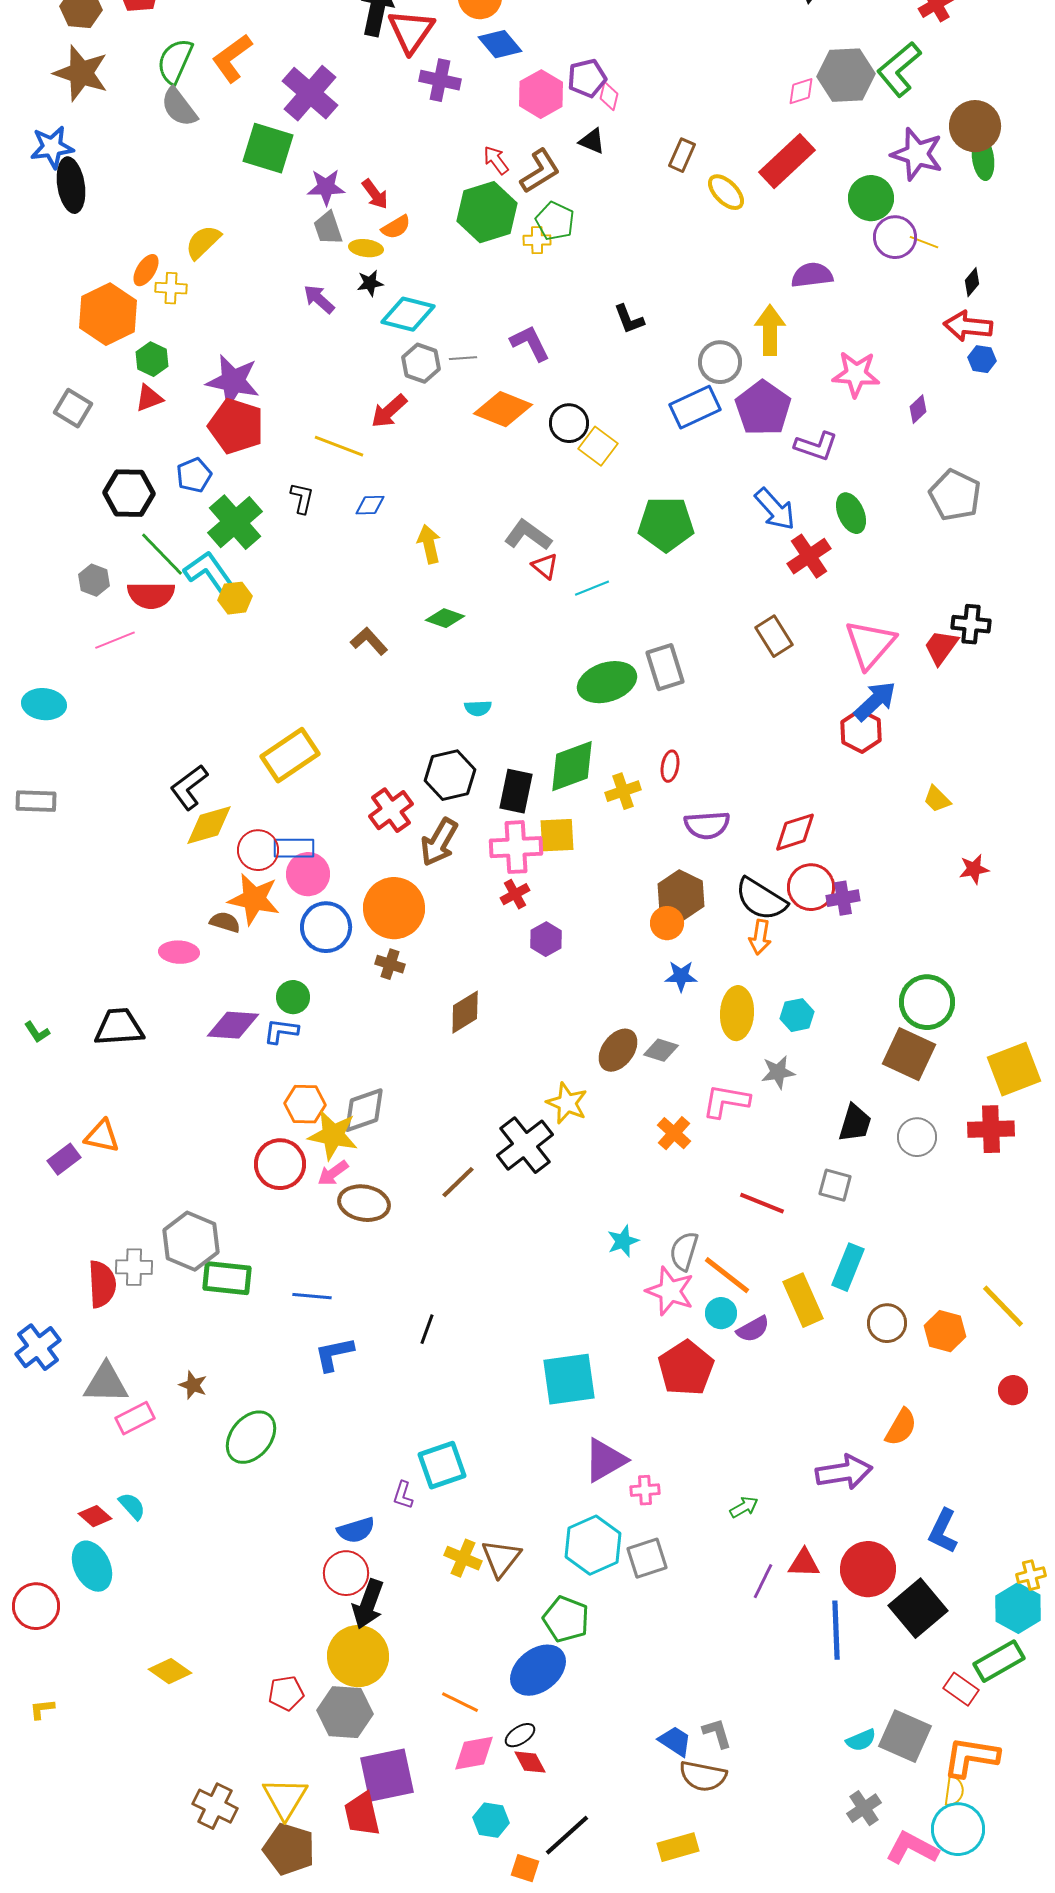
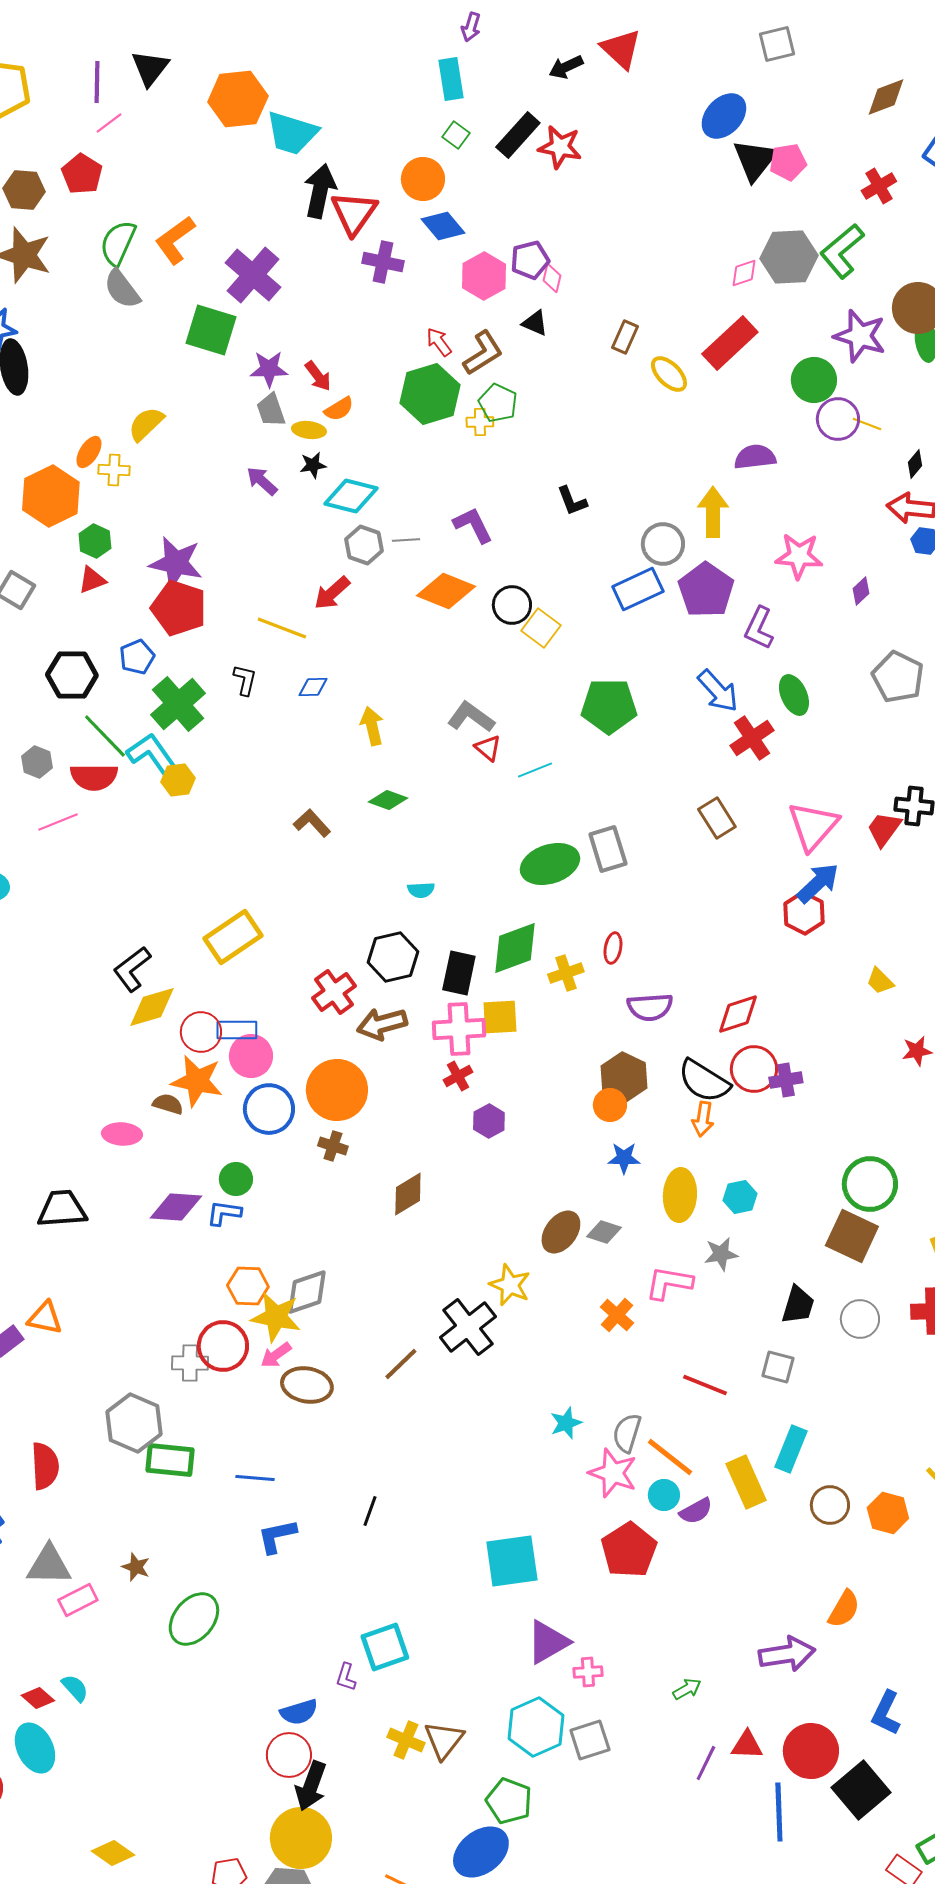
purple L-shape: (816, 446) -> (759, 628), turned 96
brown arrow: (439, 842) -> (382, 1024), turned 45
gray cross: (134, 1267) -> (190, 1363), moved

